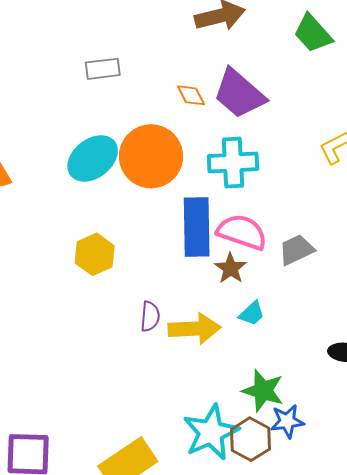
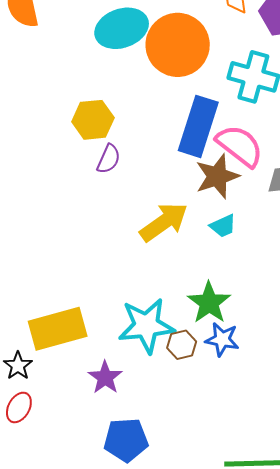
brown star: (230, 268) -> (217, 176), size x1.4
purple semicircle: (150, 316) -> (109, 159), moved
yellow arrow: (194, 329) -> (164, 222), turned -51
brown hexagon: (250, 439) -> (182, 345), size x0.7

